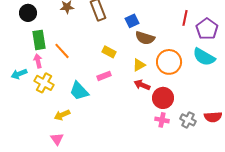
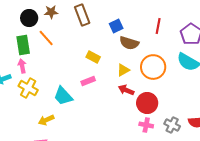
black circle: (28, 13) -> (29, 18), moved
red line: (185, 18) -> (158, 26), moved
orange line: (62, 51) -> (46, 38), moved

